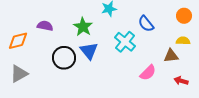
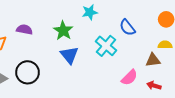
black circle: (64, 58) -> (28, 72), moved
red arrow: (181, 81) -> (154, 86), moved

